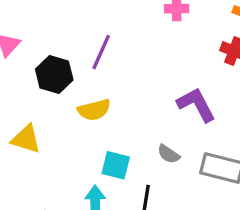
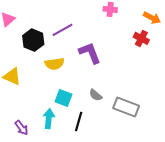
purple line: (101, 52) -> (63, 30), turned 30
purple L-shape: (196, 105) -> (90, 53), moved

